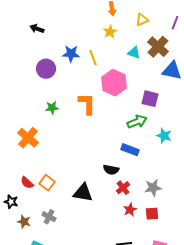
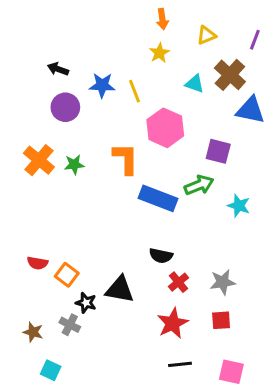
black arrow: (37, 29) -> (58, 69), moved
orange cross: (28, 138) -> (39, 160), moved
blue rectangle: (130, 150) -> (158, 198), moved, size x1.4
red semicircle: (27, 183) -> (37, 263), moved, turned -32
black star: (11, 202) -> (86, 303), moved
red star: (130, 210) -> (173, 323), moved, size x1.5

